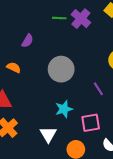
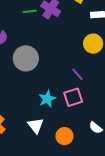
gray circle: (61, 69) -> (26, 58), moved
pink square: (91, 123) -> (73, 97), moved

